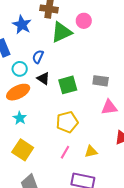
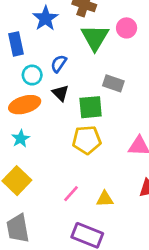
green triangle: (61, 32) -> (95, 37), turned -45
gray rectangle: (101, 81) -> (113, 83), moved
yellow pentagon: (67, 122) -> (87, 140), moved

